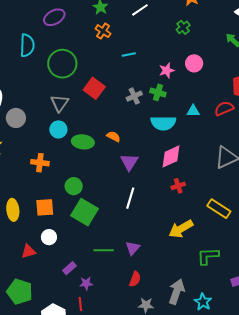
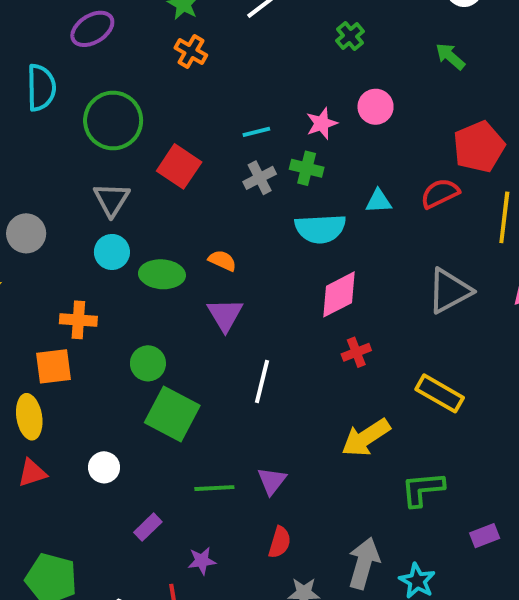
cyan line: (129, 54) -> (256, 132), moved
purple triangle: (129, 162) -> (225, 315), moved
orange square: (45, 207) -> (53, 366), moved
red triangle: (28, 251) -> (32, 473), moved
purple star: (86, 283) -> (202, 561), moved

